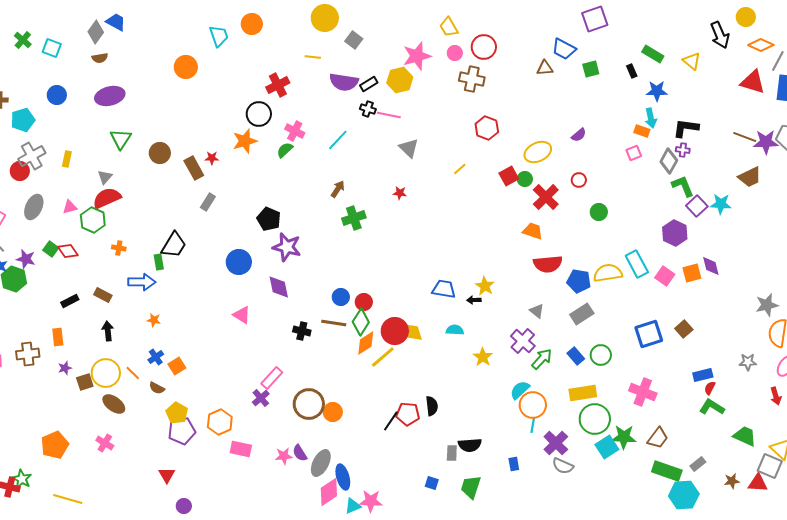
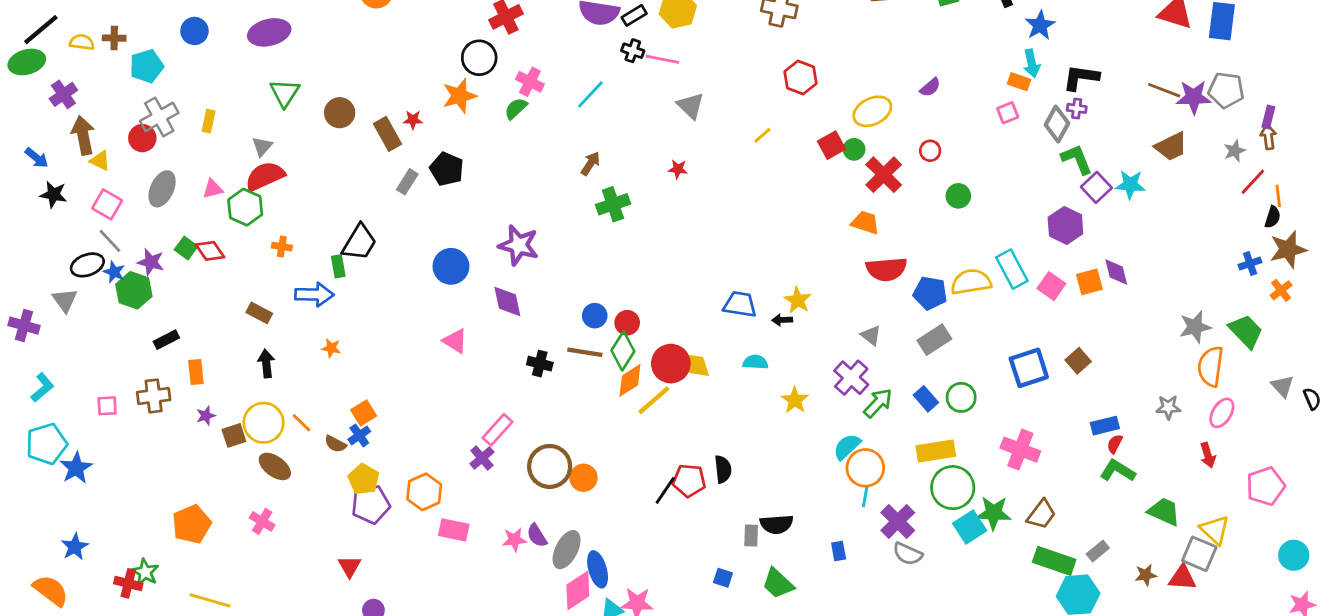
blue star: (657, 91) -> (1040, 25), turned -30
black pentagon: (269, 219) -> (447, 169), moved
black rectangle: (70, 301) -> (166, 340), moved
blue cross: (156, 357) -> (359, 435), moved
green trapezoid: (471, 487) -> (778, 583), turned -65

